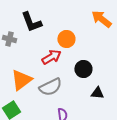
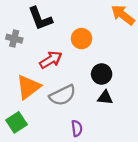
red arrow: (51, 57) -> (51, 60), moved
black triangle: (97, 93) -> (105, 98), moved

